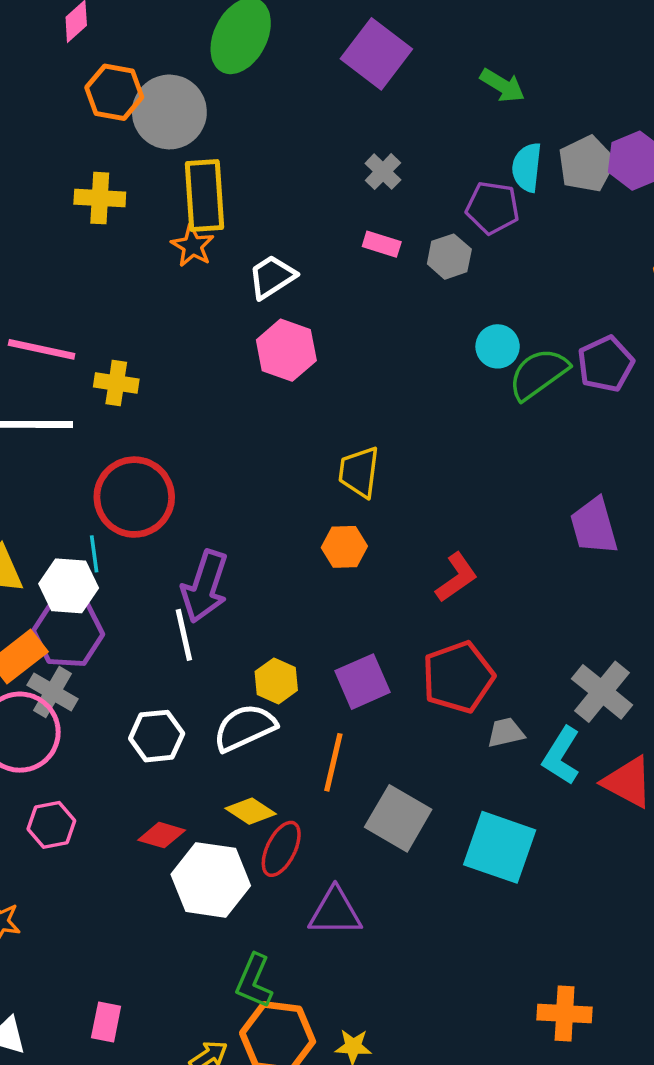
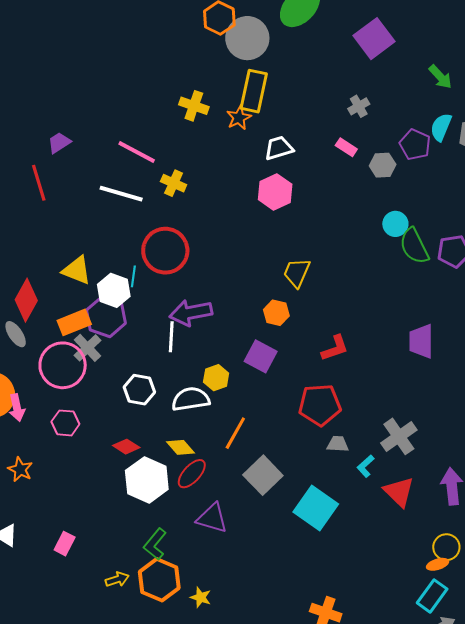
yellow cross: (100, 198) -> (194, 106), moved
green semicircle: (538, 374) -> (414, 246), turned -96
purple arrow: (205, 586) -> (191, 313), turned 45
purple square: (362, 682) -> (261, 356), moved, turned 36
cyan L-shape: (561, 756) -> (366, 466), size x0.7

